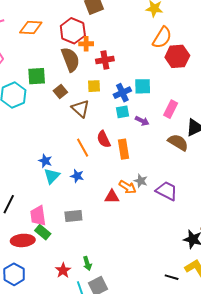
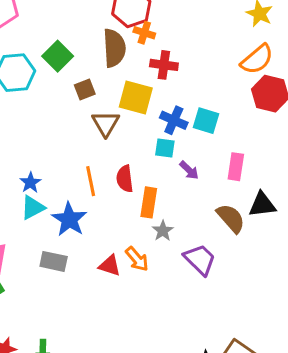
green square: (37, 76) -> (58, 56), turned 30
yellow square: (94, 86) -> (136, 97), size x1.6
blue cross: (122, 93) -> (174, 120), turned 30
pink rectangle: (171, 109) -> (236, 167), turned -36
blue star: (77, 176) -> (69, 219), size x1.6
gray star: (141, 181) -> (163, 231), moved
purple trapezoid: (167, 191) -> (200, 260), moved
gray rectangle: (73, 216) -> (54, 261), moved

